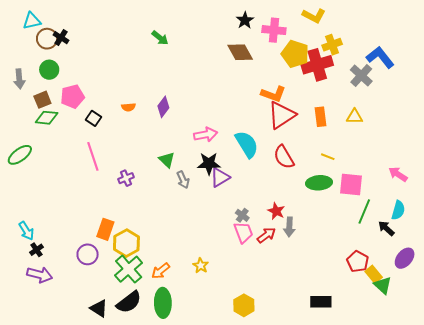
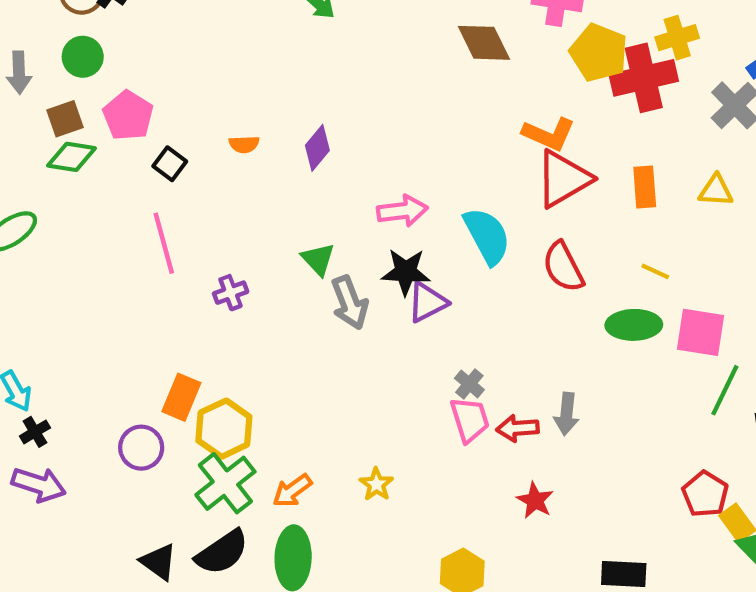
pink pentagon: (72, 96) -> (128, 116), turned -30
gray arrow: (183, 180) -> (350, 303), size x1.4
red star: (276, 211) -> (535, 500), moved
red arrow: (266, 235) -> (518, 428), turned -150

